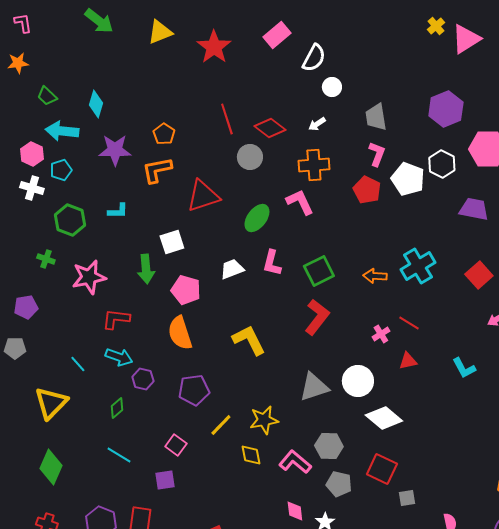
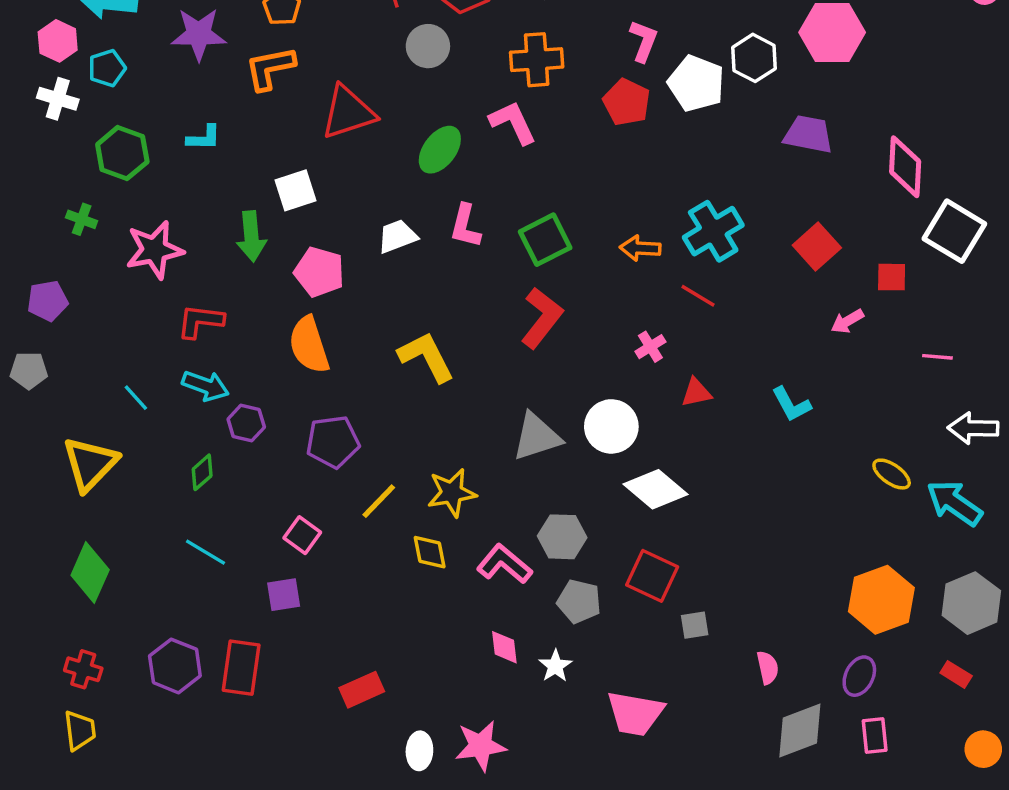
red line: (409, 323) -> (698, 296), moved

